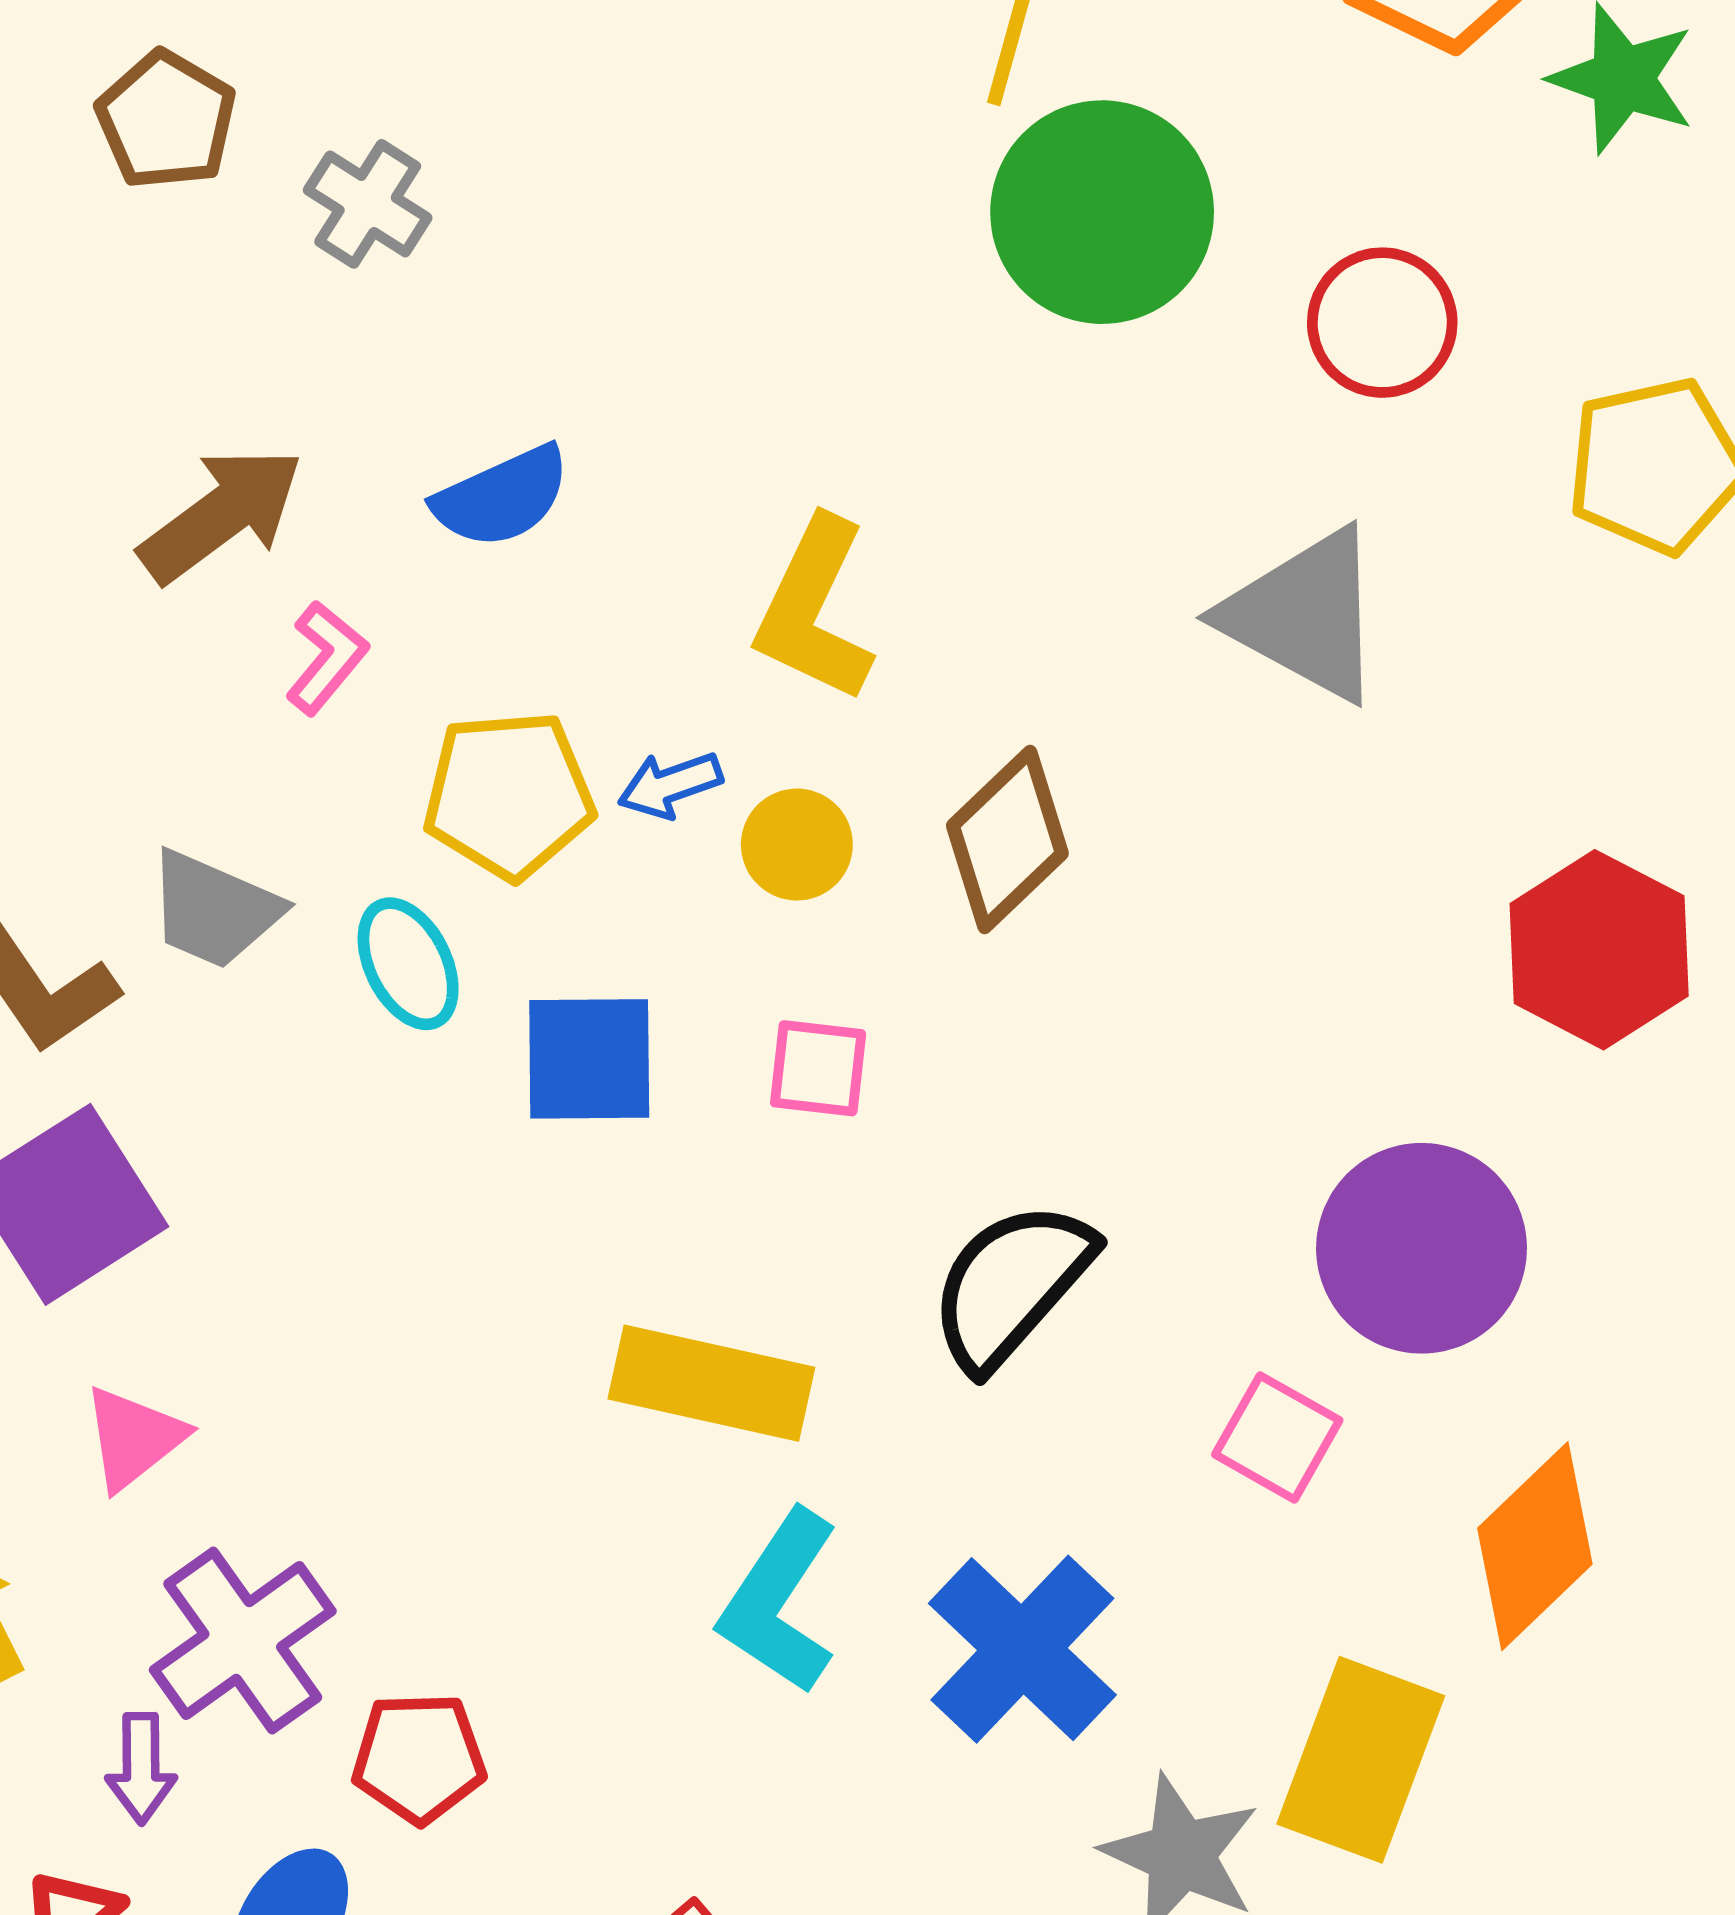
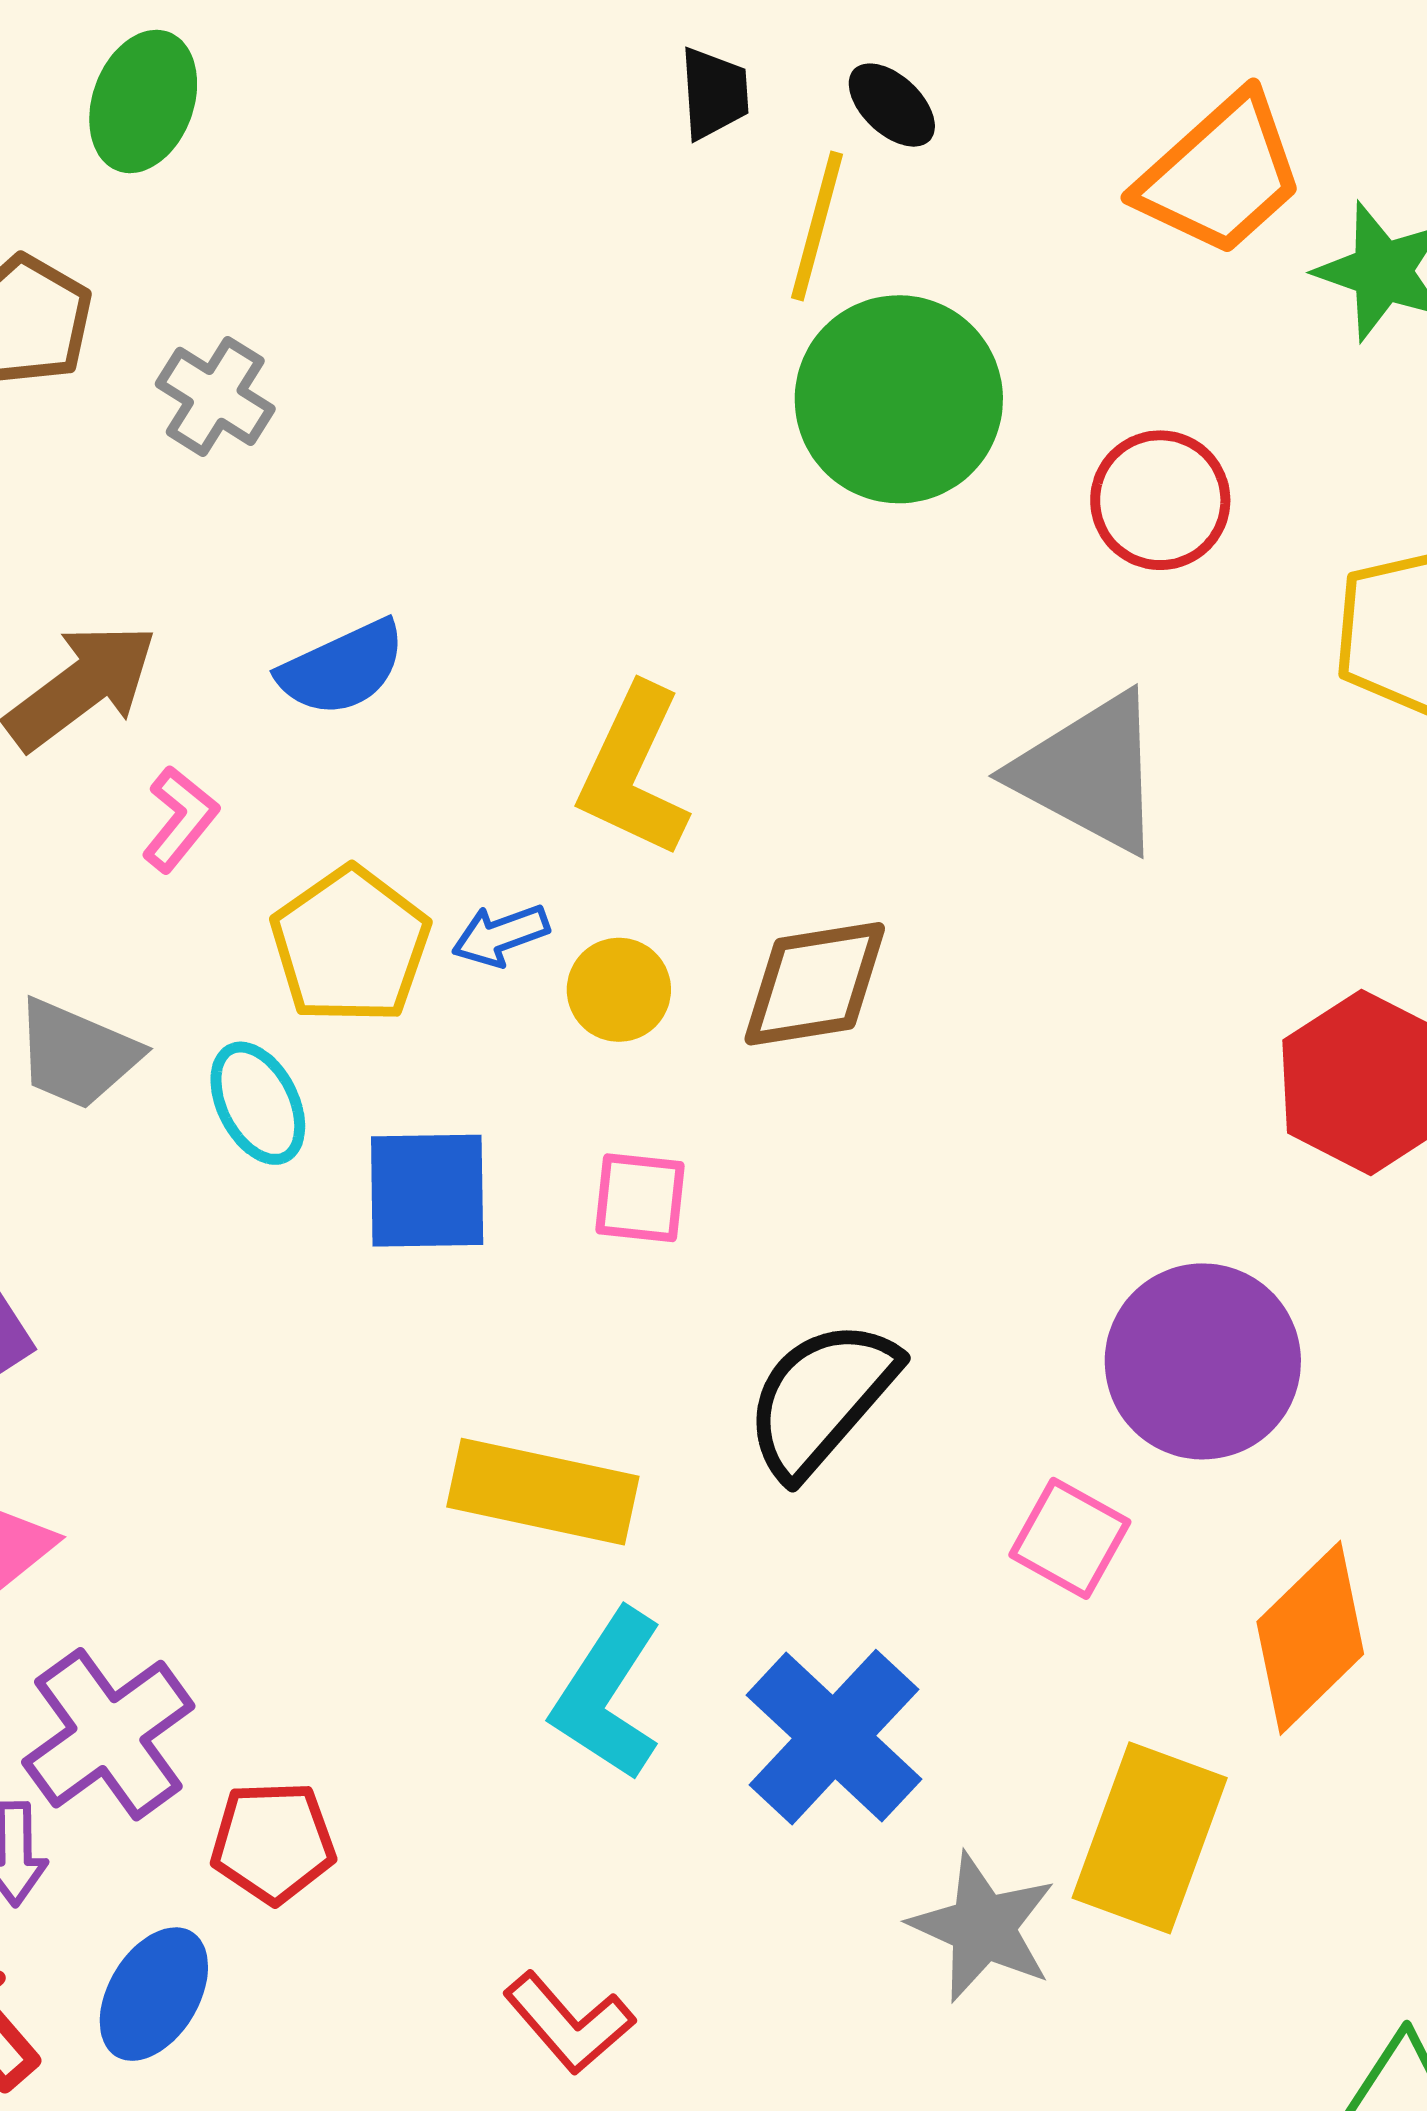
yellow pentagon: (509, 795) -> (350, 945), turned -30
brown diamond: (1007, 840) -> (815, 984), turned 35

